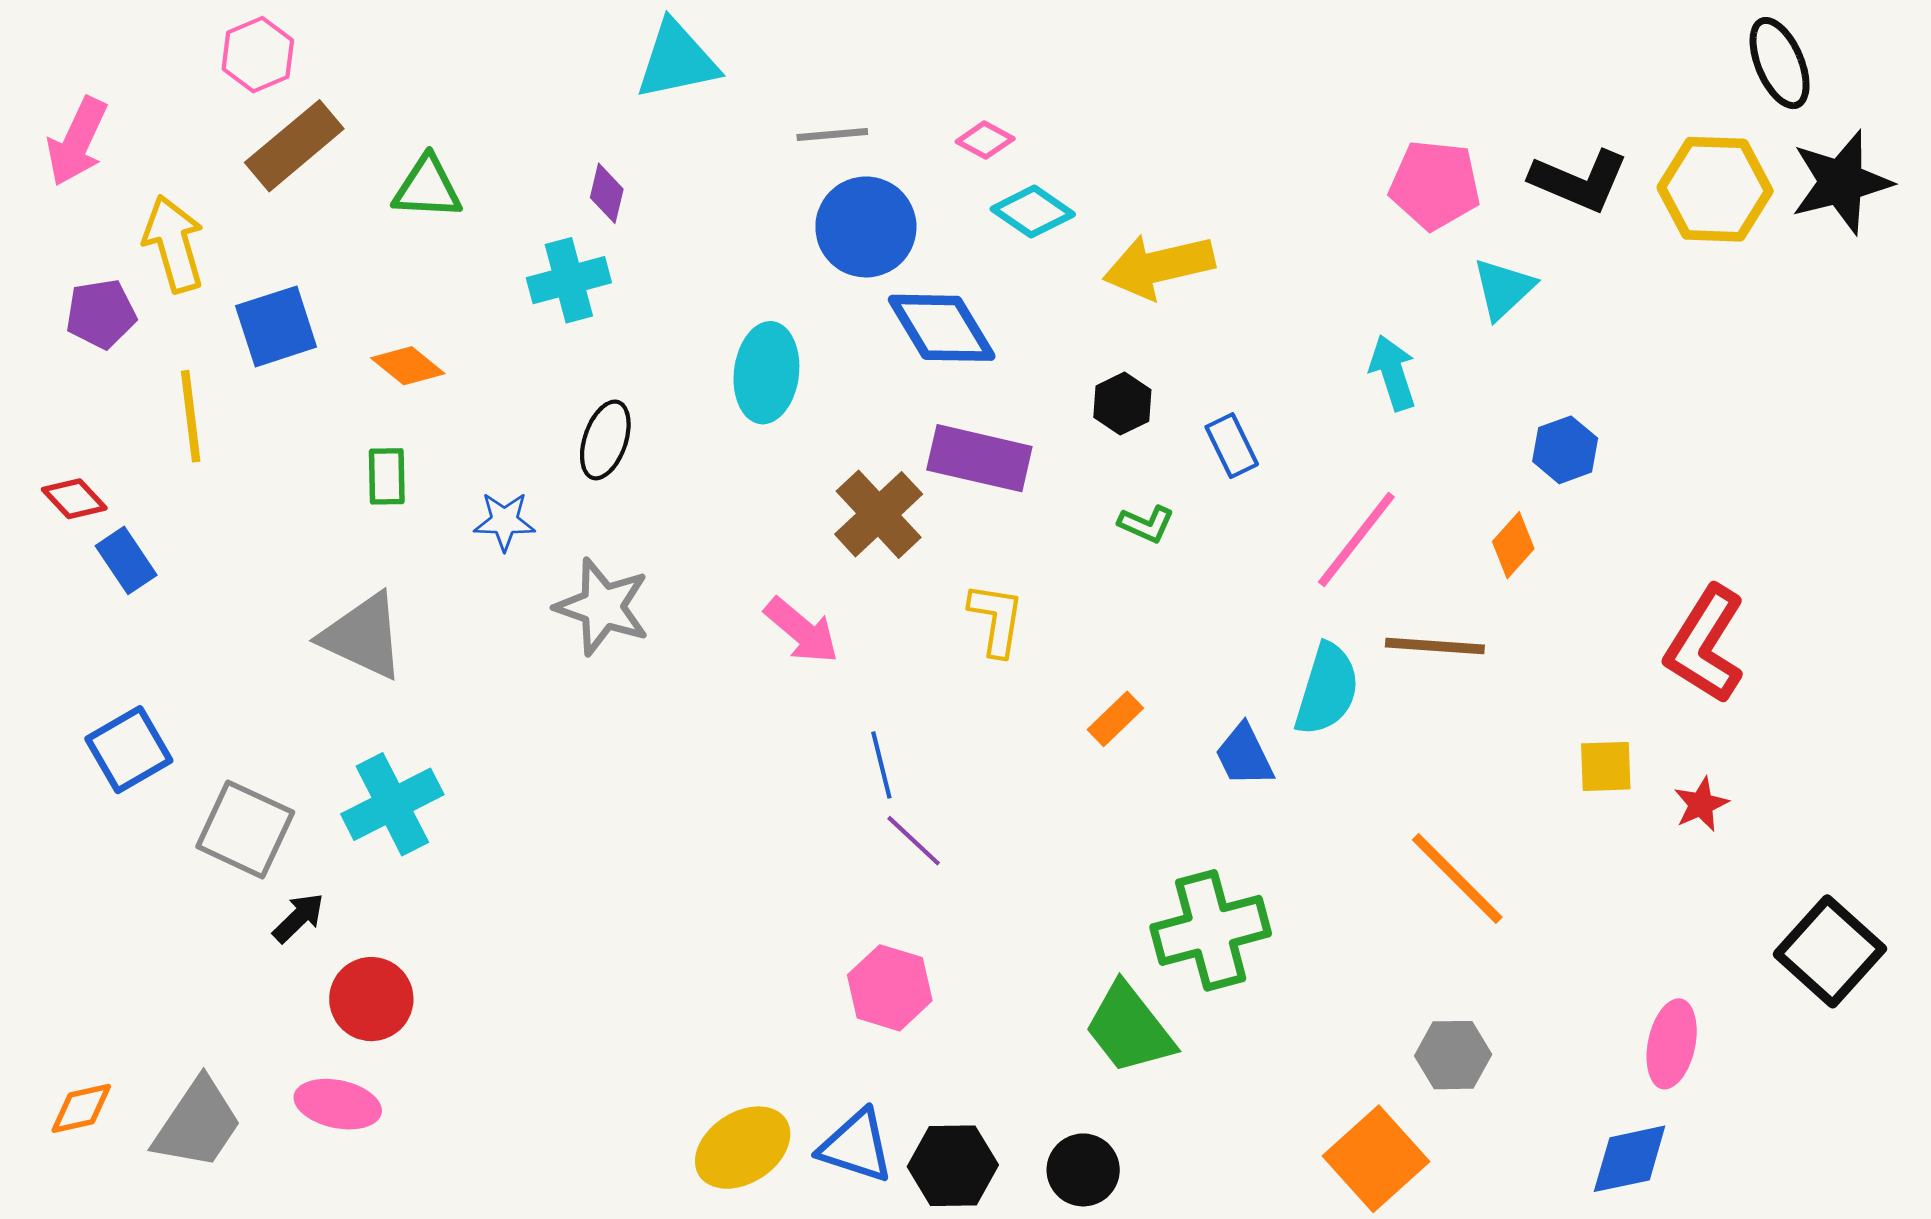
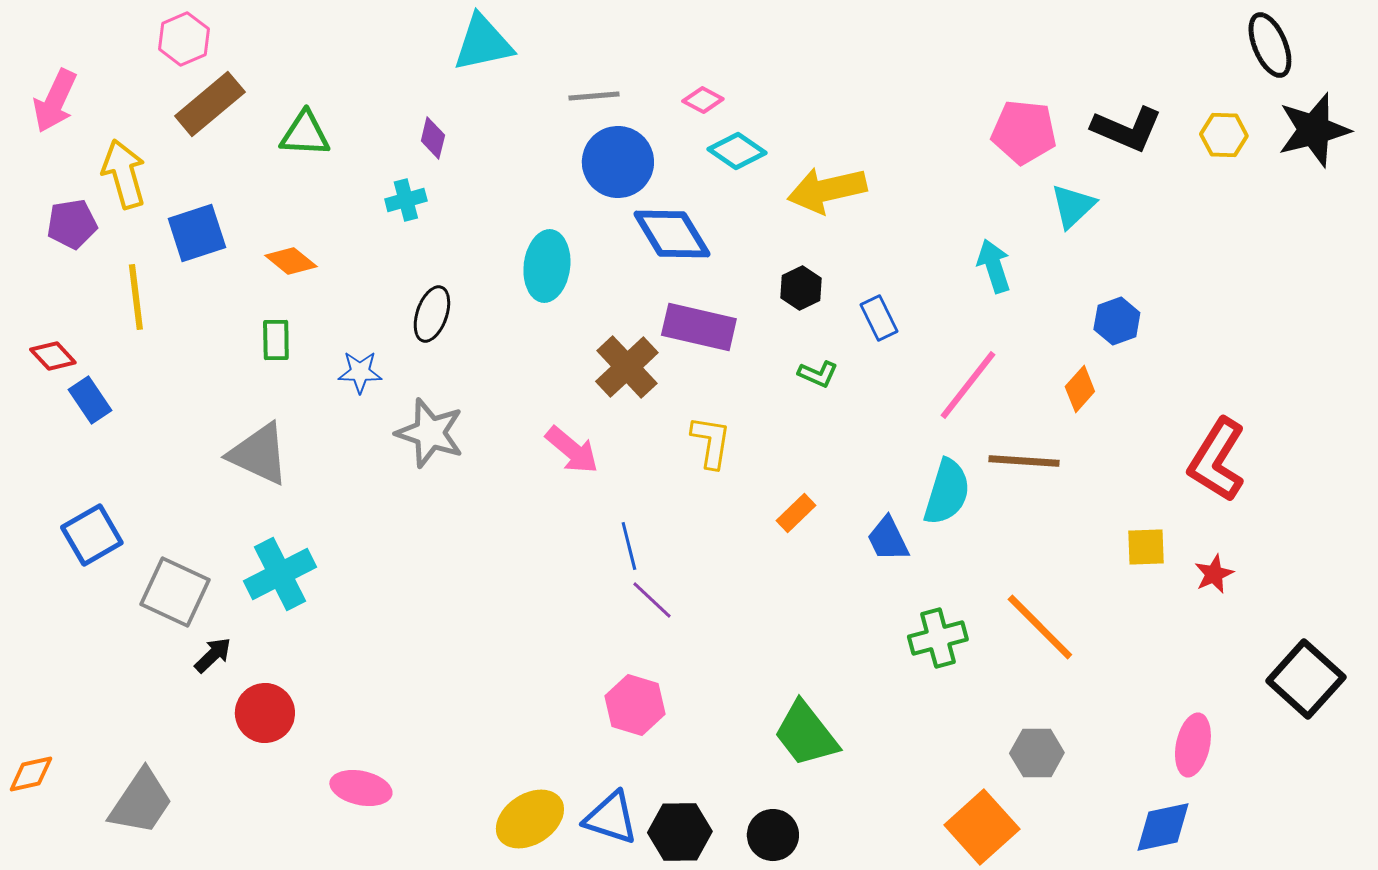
yellow hexagon: (1715, 189) -> (1224, 135), size x0.6
cyan cross: (569, 280) -> (406, 200), size x0.7
green cross: (1211, 930) -> (938, 638), moved, size x0.7
pink ellipse: (338, 1104) -> (361, 788), moved
orange diamond: (81, 1108) -> (31, 774), moved

